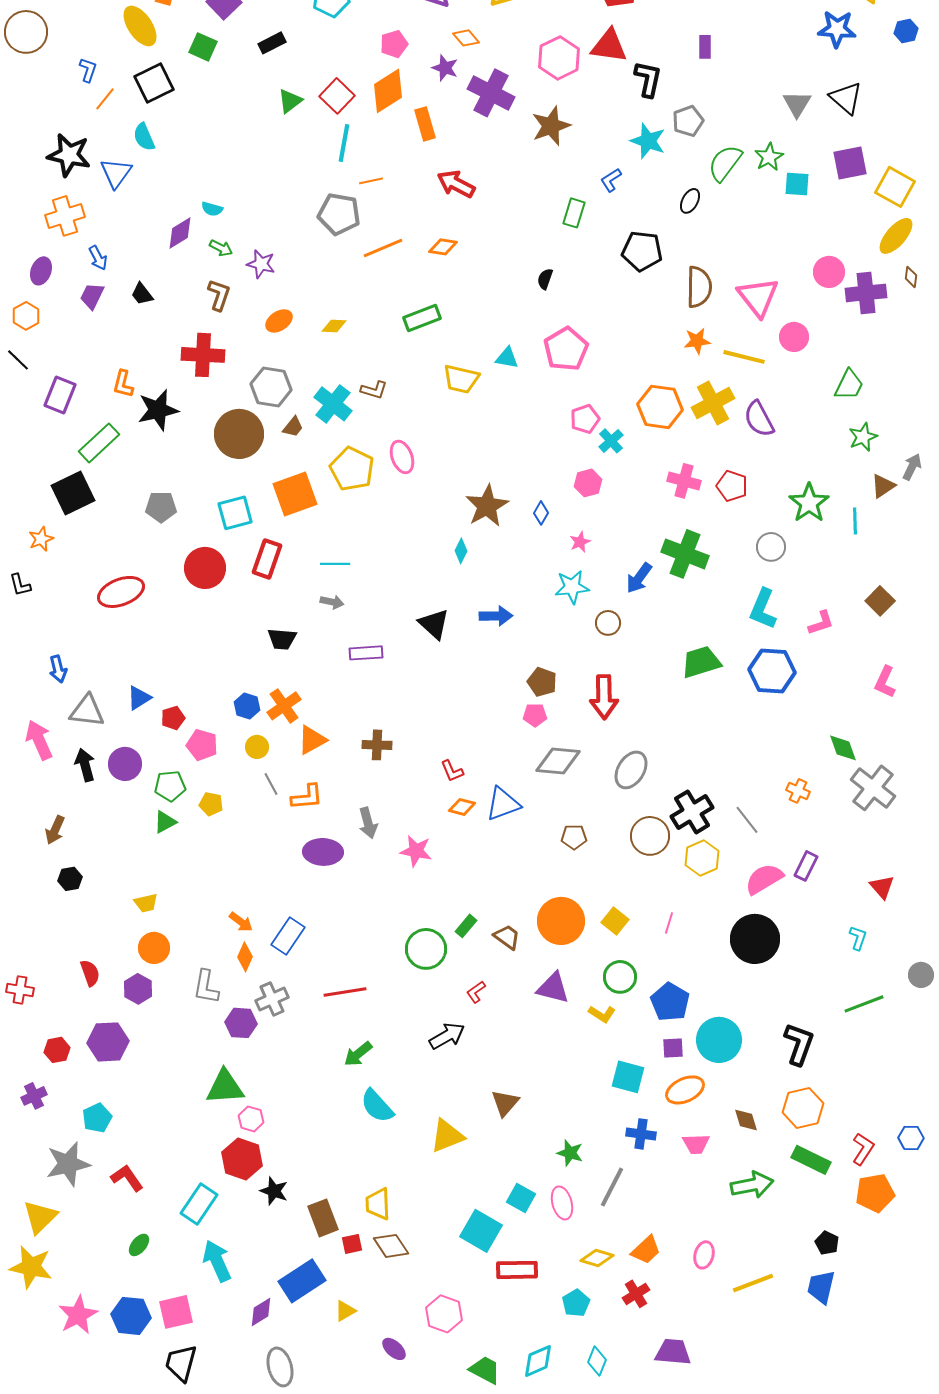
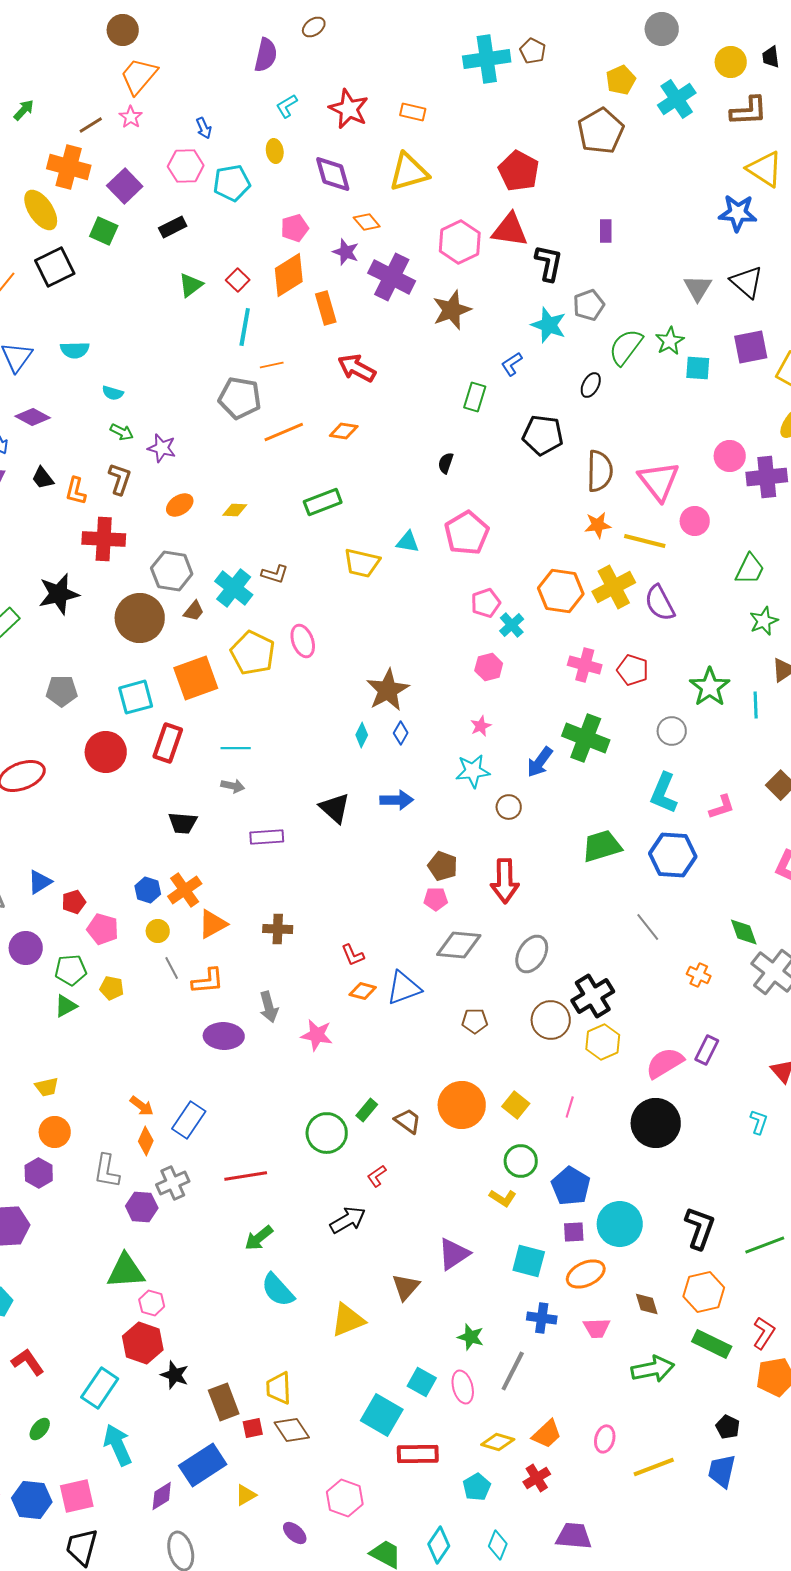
red square: (337, 96) -> (238, 280), size x0.7
cyan semicircle: (144, 137) -> (75, 350), moved, turned -68
purple diamond: (180, 233) -> (33, 417), moved, turned 60
orange L-shape: (123, 384) -> (76, 491), moved
blue diamond: (541, 513) -> (401, 733), moved
gray line: (747, 820) -> (648, 927), moved
purple triangle: (553, 988) -> (454, 1254), moved, turned -48
green line: (864, 1004) -> (765, 1245), moved
cyan diamond: (538, 1361) -> (439, 1545), turned -33

